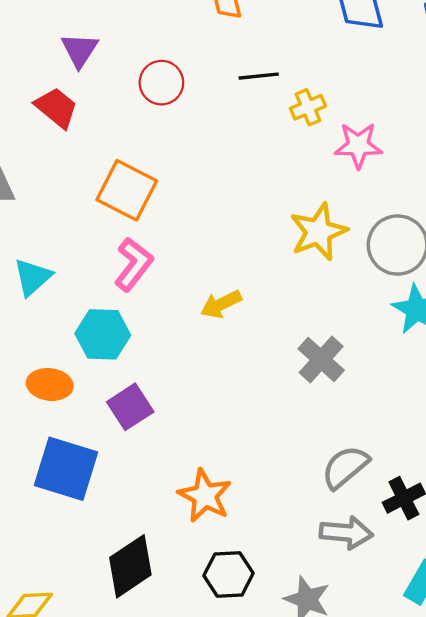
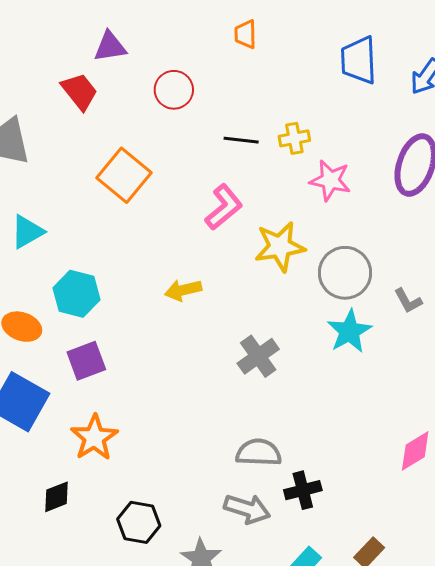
purple triangle: (80, 50) -> (110, 47), turned 36
black line: (259, 76) -> (241, 140), moved
pink L-shape: (134, 264) -> (224, 207), moved
gray semicircle: (345, 467) -> (259, 453), turned 30
orange star: (205, 496) -> (94, 438), moved
black diamond: (130, 566) -> (57, 497), size x0.6

